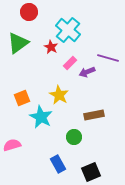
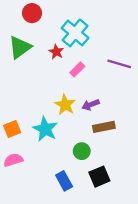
purple arrow: (87, 72) -> (91, 105), moved
orange square: (22, 98) -> (12, 129), moved
black square: (91, 172) -> (99, 177), moved

